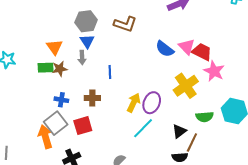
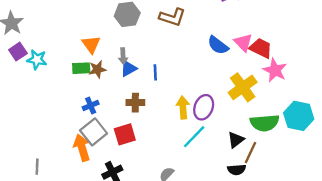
blue triangle: (87, 41) -> (128, 68), moved, turned 35
blue cross: (61, 100) -> (91, 106), moved, turned -32
yellow arrow: (134, 103) -> (183, 107), turned -30
green semicircle: (205, 117) -> (265, 123), size x1.4

